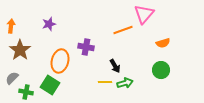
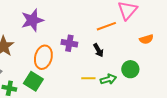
purple star: (49, 24) -> (32, 20), size x1.6
black arrow: (115, 66) -> (98, 50), moved
green circle: (161, 70) -> (130, 69), moved

